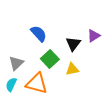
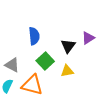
blue semicircle: (39, 34) -> (34, 36), turned 36
gray triangle: (16, 63) -> (12, 65), turned -49

